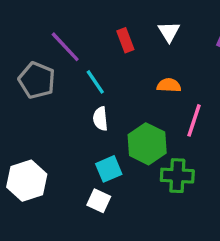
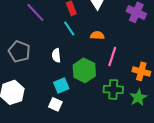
gray pentagon: (37, 80) -> (19, 51), moved
cyan line: (95, 82) -> (69, 28), moved
green cross: (177, 176) -> (113, 89), moved

